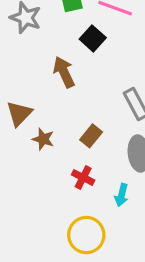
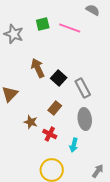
black square: (93, 38) -> (59, 78), moved
brown star: (43, 139) -> (31, 122), moved

